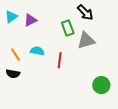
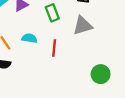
green rectangle: (68, 28) -> (52, 13), moved

